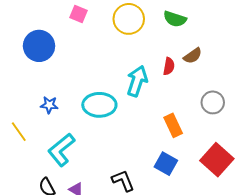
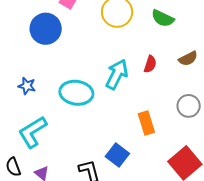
blue circle: (39, 46) -> (46, 29), moved
brown semicircle: (193, 56) -> (188, 59), moved
blue square: (166, 164) -> (117, 155), moved

